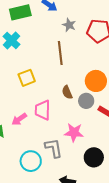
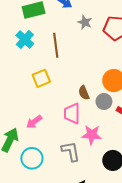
brown line: (60, 53) -> (56, 45), moved
pink trapezoid: (43, 110) -> (72, 114), moved
cyan circle: (31, 161) -> (32, 158), moved

